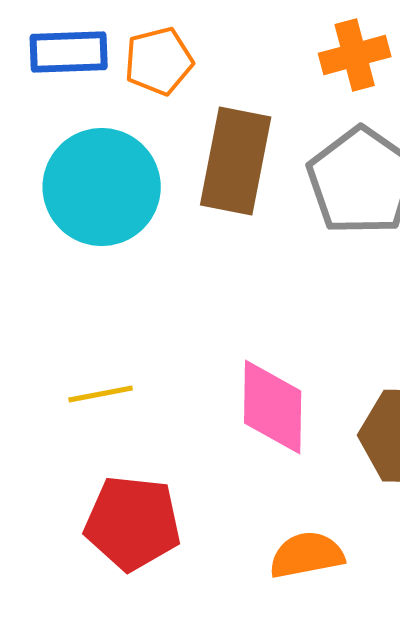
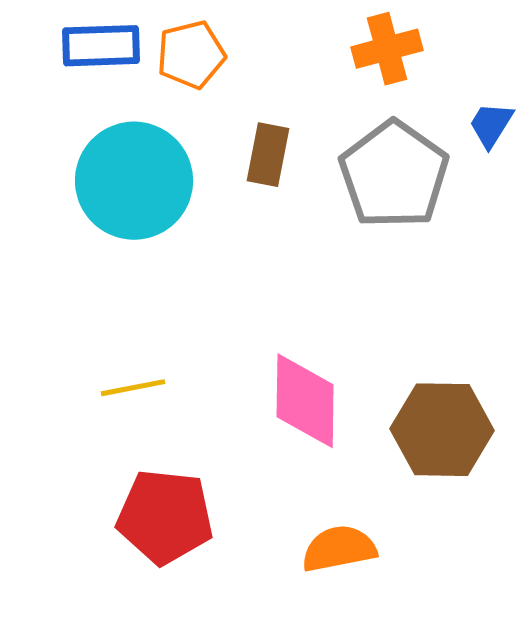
brown rectangle: (236, 161) -> (268, 155), size x0.6

